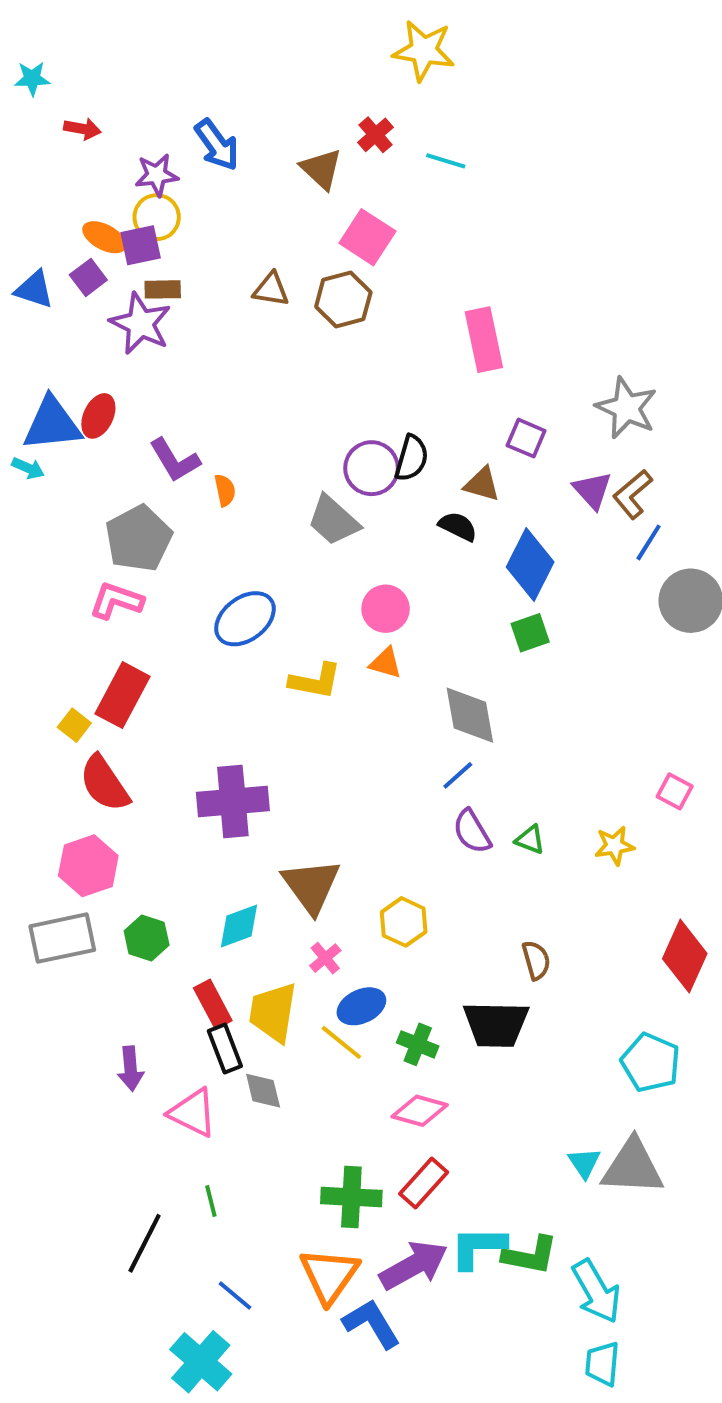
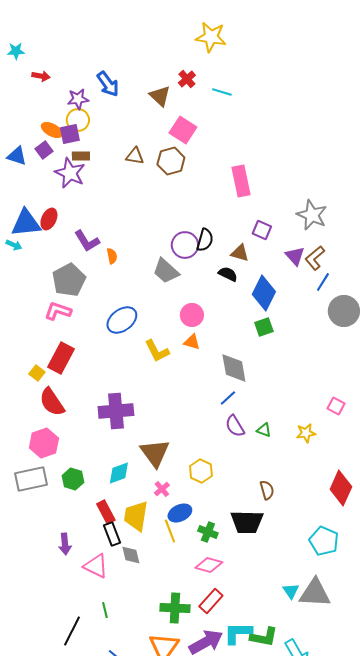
yellow L-shape: (315, 681) -> (157, 351), turned 52
yellow line: (341, 1042) -> (170, 531), turned 30

